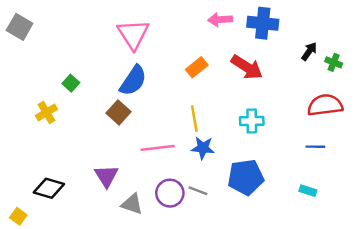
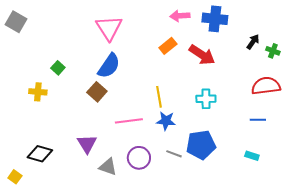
orange rectangle: (197, 67) -> (168, 46), moved
yellow cross: (46, 112) -> (38, 92), turned 36
gray line: (198, 191) -> (174, 154), moved

